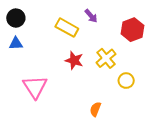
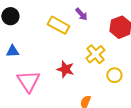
blue triangle: (16, 43) -> (12, 51), moved
red star: (74, 60) -> (65, 69), moved

